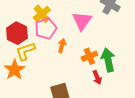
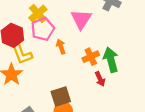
orange arrow: (62, 46) -> (61, 47), turned -32
yellow L-shape: (25, 51) -> (22, 54), turned -90

